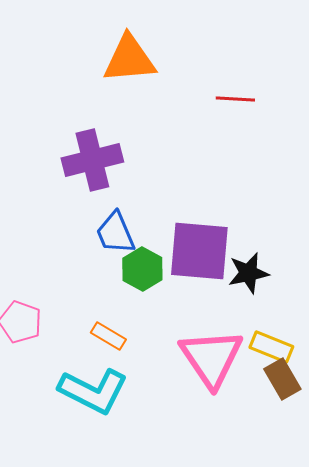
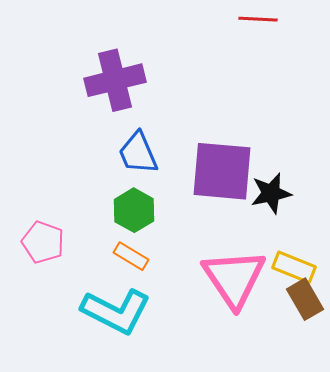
green hexagon: (142, 269) -> (134, 210), moved

